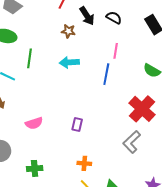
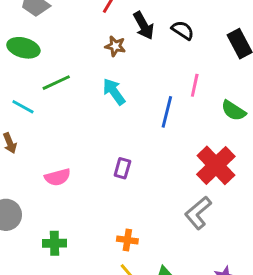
pink line: (116, 51) -> (195, 85), moved
green line: (29, 58) -> (56, 83), turned 54
cyan arrow: (69, 62) -> (114, 92), turned 54
purple rectangle: (77, 124) -> (122, 168), moved

